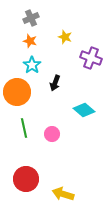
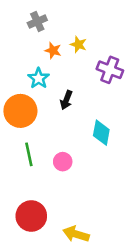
orange star: (30, 41) -> (53, 50), moved
cyan diamond: (84, 110) -> (101, 133), turned 60

